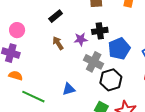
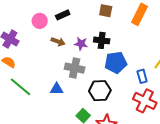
pink circle: (17, 30) -> (40, 21), moved
brown arrow: (58, 43) -> (58, 42), turned 128
gray cross: (94, 62) -> (75, 68), moved, turned -30

